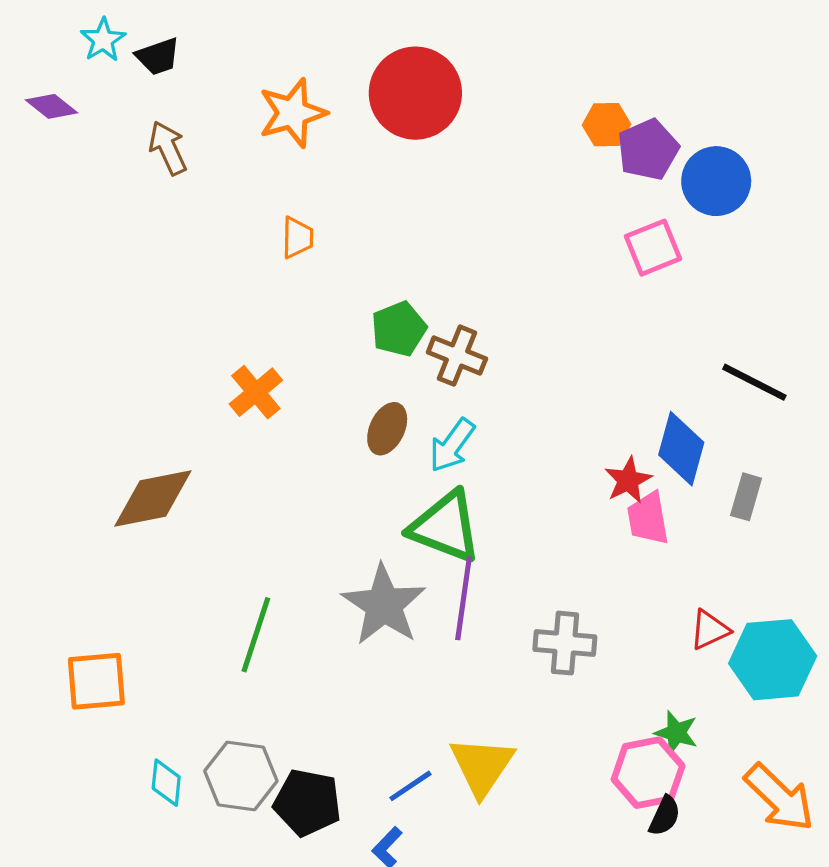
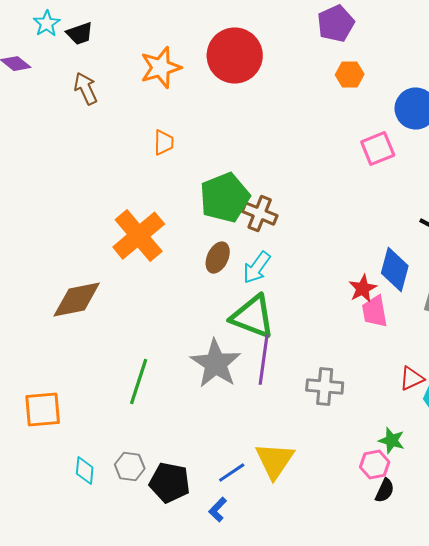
purple pentagon: (648, 150) -> (336, 24), moved
green pentagon: (399, 329) -> (225, 198), size x1.5
orange cross: (256, 392) -> (139, 236), size x1.6
pink hexagon: (648, 773) -> (375, 465), size x0.7
gray hexagon: (241, 776) -> (130, 467), size x0.7

